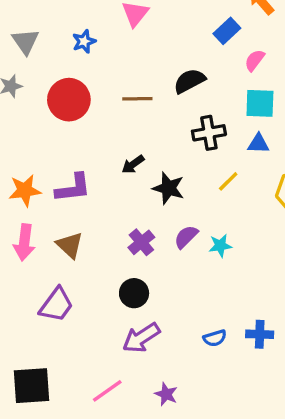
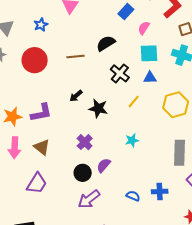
black cross: (209, 133) -> (120, 73), turned -36
purple semicircle: (186, 237) -> (104, 165), moved
blue semicircle: (215, 338) -> (133, 196), turned -136

